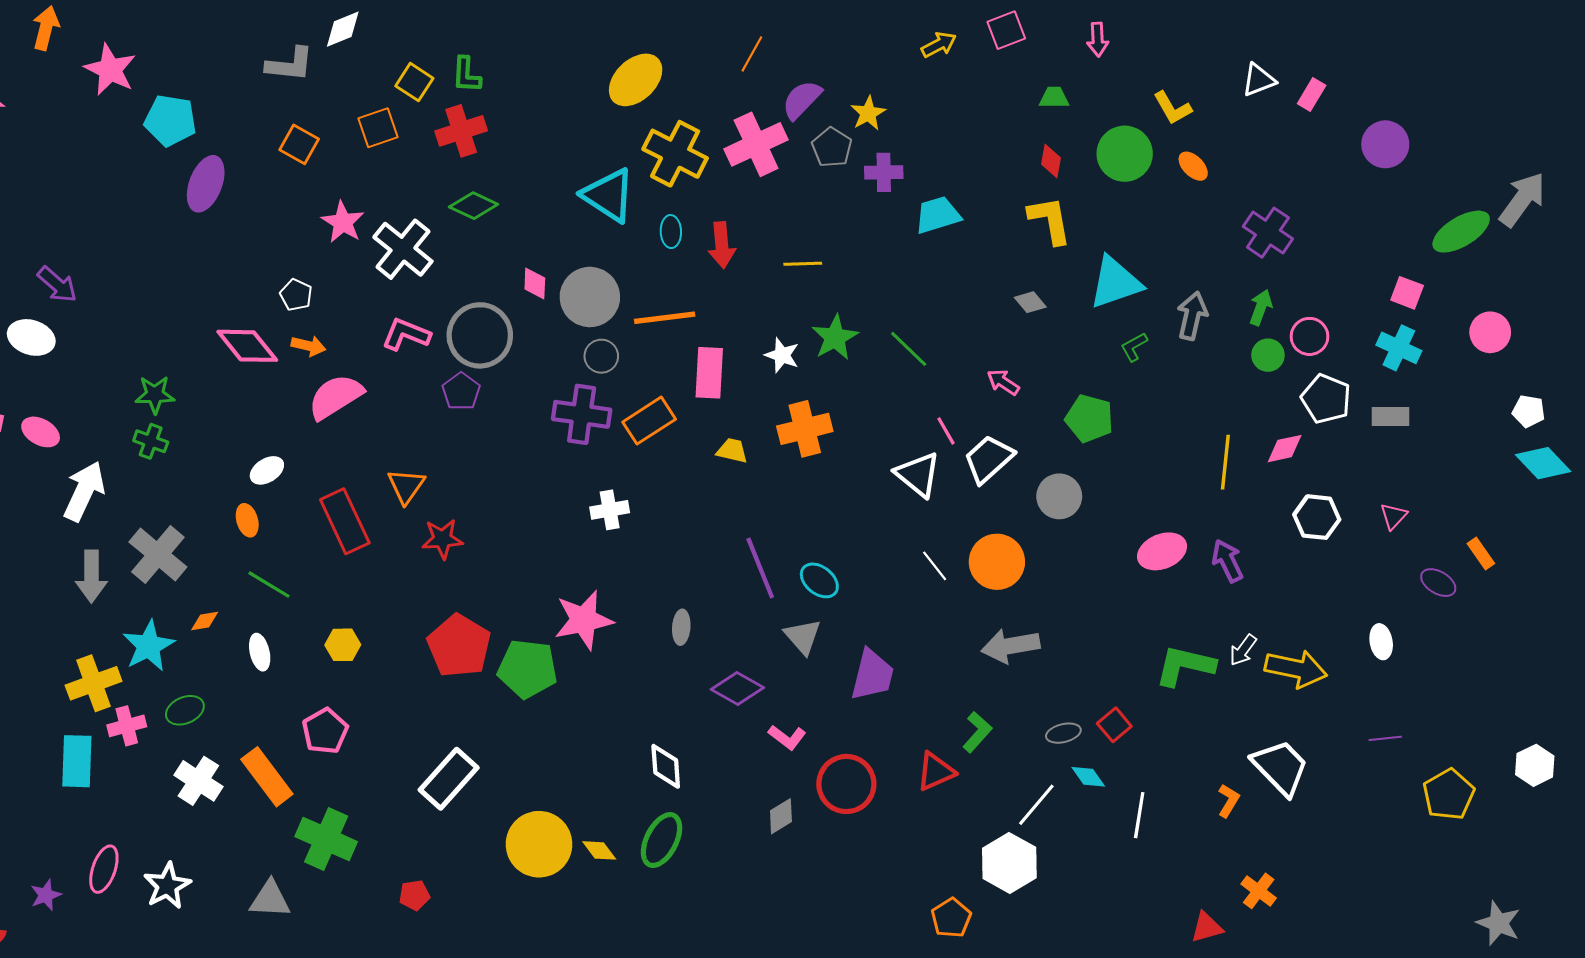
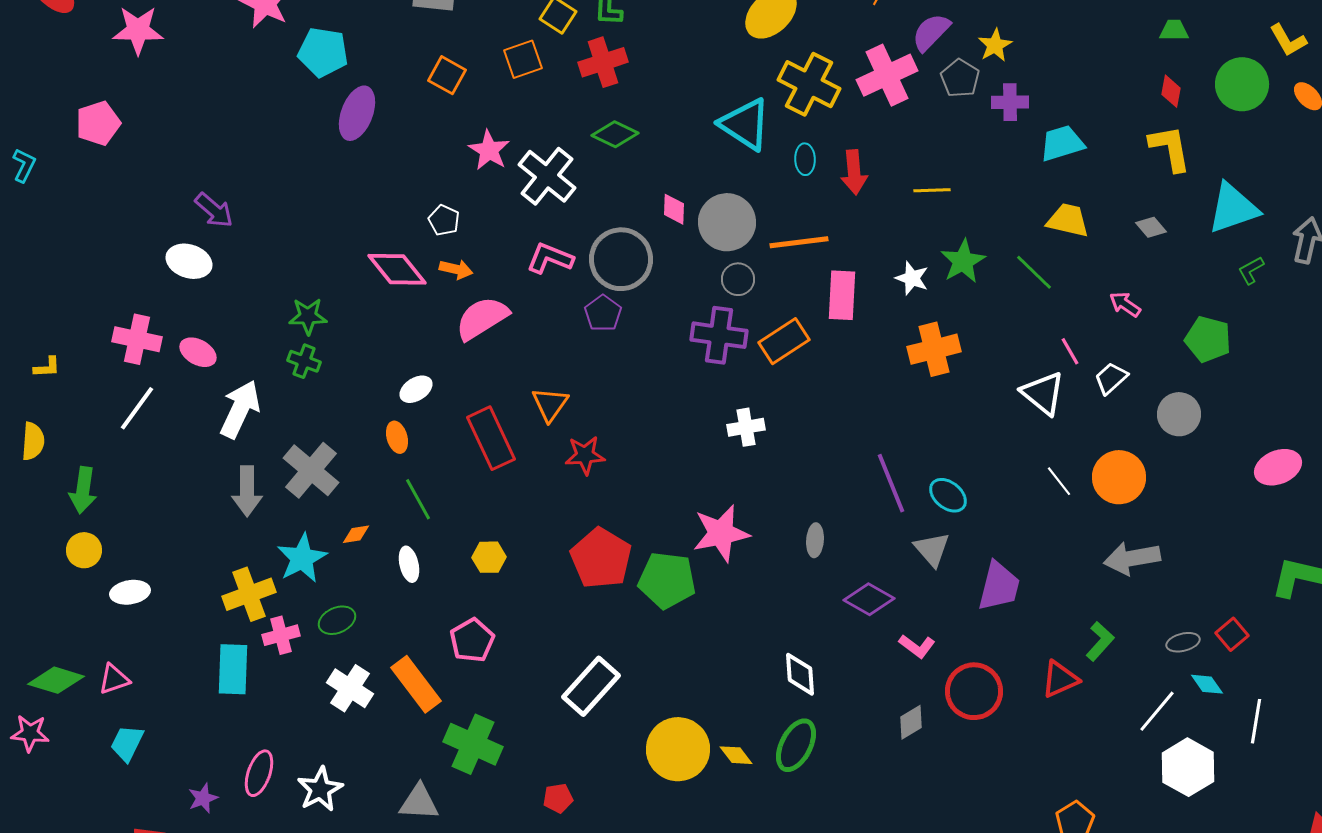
yellow trapezoid: (732, 451) -> (1068, 220), moved, size x1.4
white trapezoid: (989, 459) -> (1111, 378), size x0.7
green line: (269, 585) -> (418, 499), turned 30
white hexagon: (1009, 863) -> (1188, 767), moved

